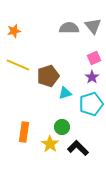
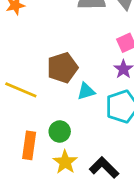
yellow line: (18, 65) -> (21, 90), moved
green circle: (62, 127) -> (60, 132), moved

